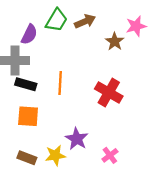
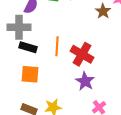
red cross: (109, 93) -> (82, 54), moved
purple star: (77, 139) -> (85, 81), moved

